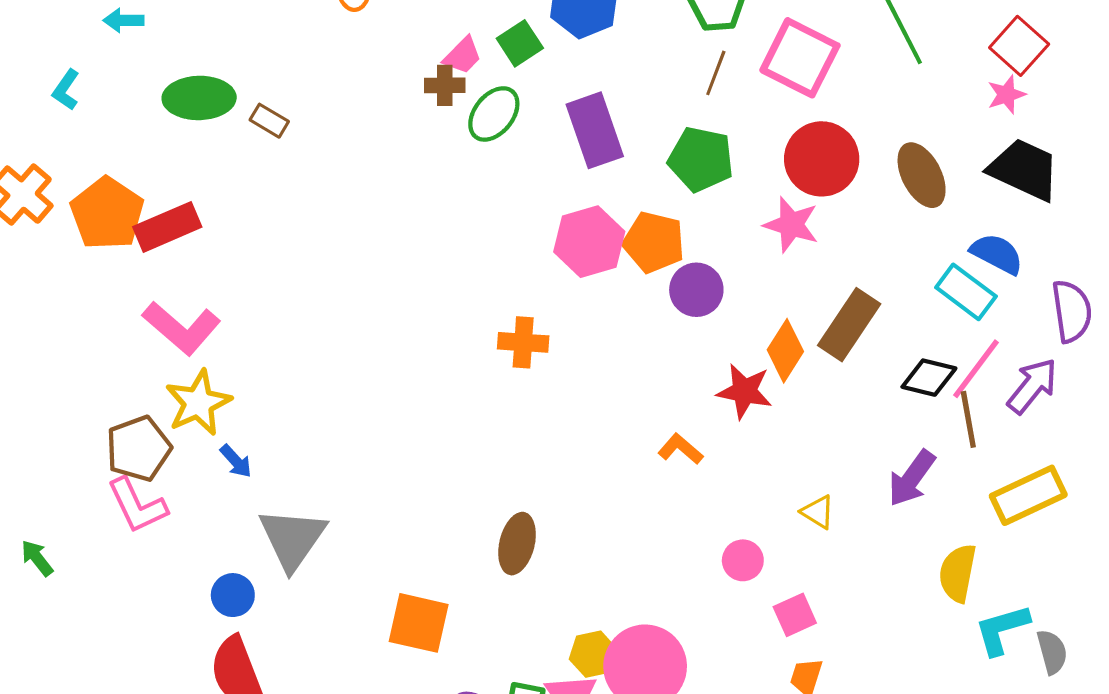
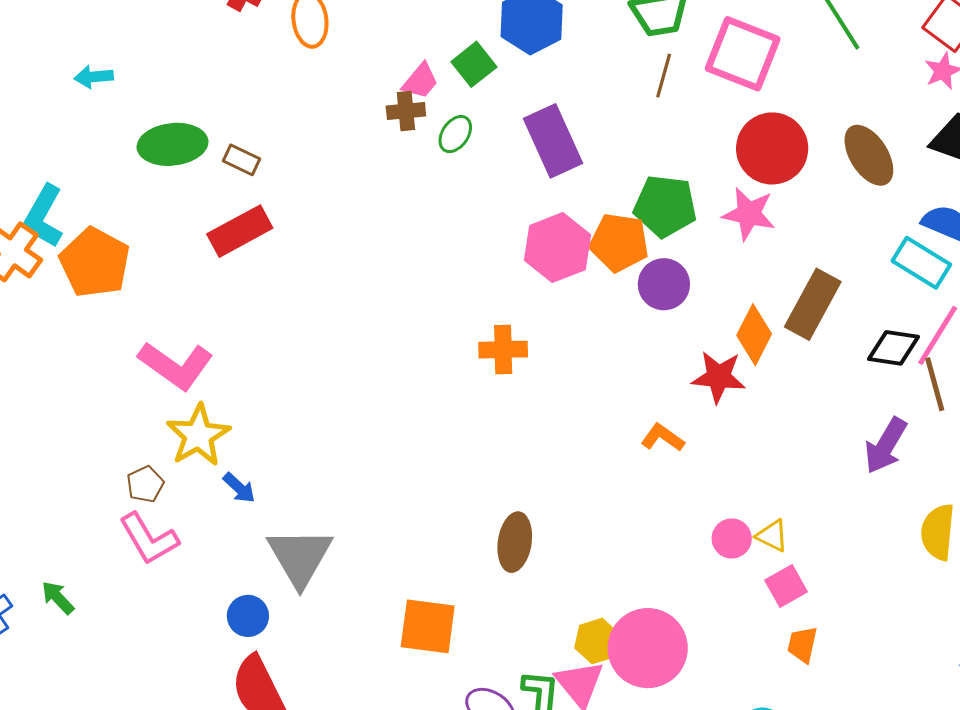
cyan L-shape: (66, 90) -> (43, 216), moved, size x1.6
green ellipse: (494, 114) -> (455, 134), size x0.7
green pentagon: (701, 159) -> (665, 206), moved
red rectangle: (167, 227) -> (240, 231), moved
brown pentagon: (139, 449) -> (145, 484), size x0.6
yellow triangle: (818, 512) -> (772, 536), moved

